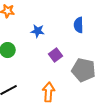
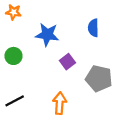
blue star: (38, 31) -> (47, 35), size x1.5

